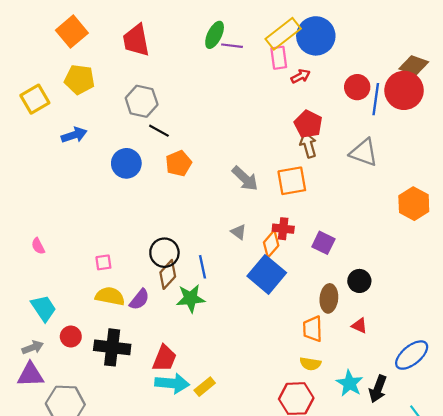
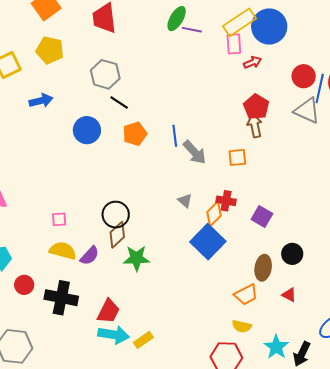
gray triangle: (364, 152) -> (307, 111), moved
orange square: (292, 181) -> (237, 157), size x0.7
blue line: (203, 267) -> (175, 136), moved
orange trapezoid: (313, 329) -> (246, 295), turned -120

